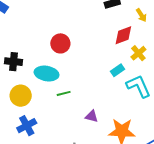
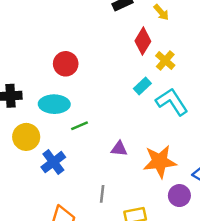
red diamond: (123, 35) -> (143, 41), turned -30
blue cross: (27, 126) -> (53, 162), moved

